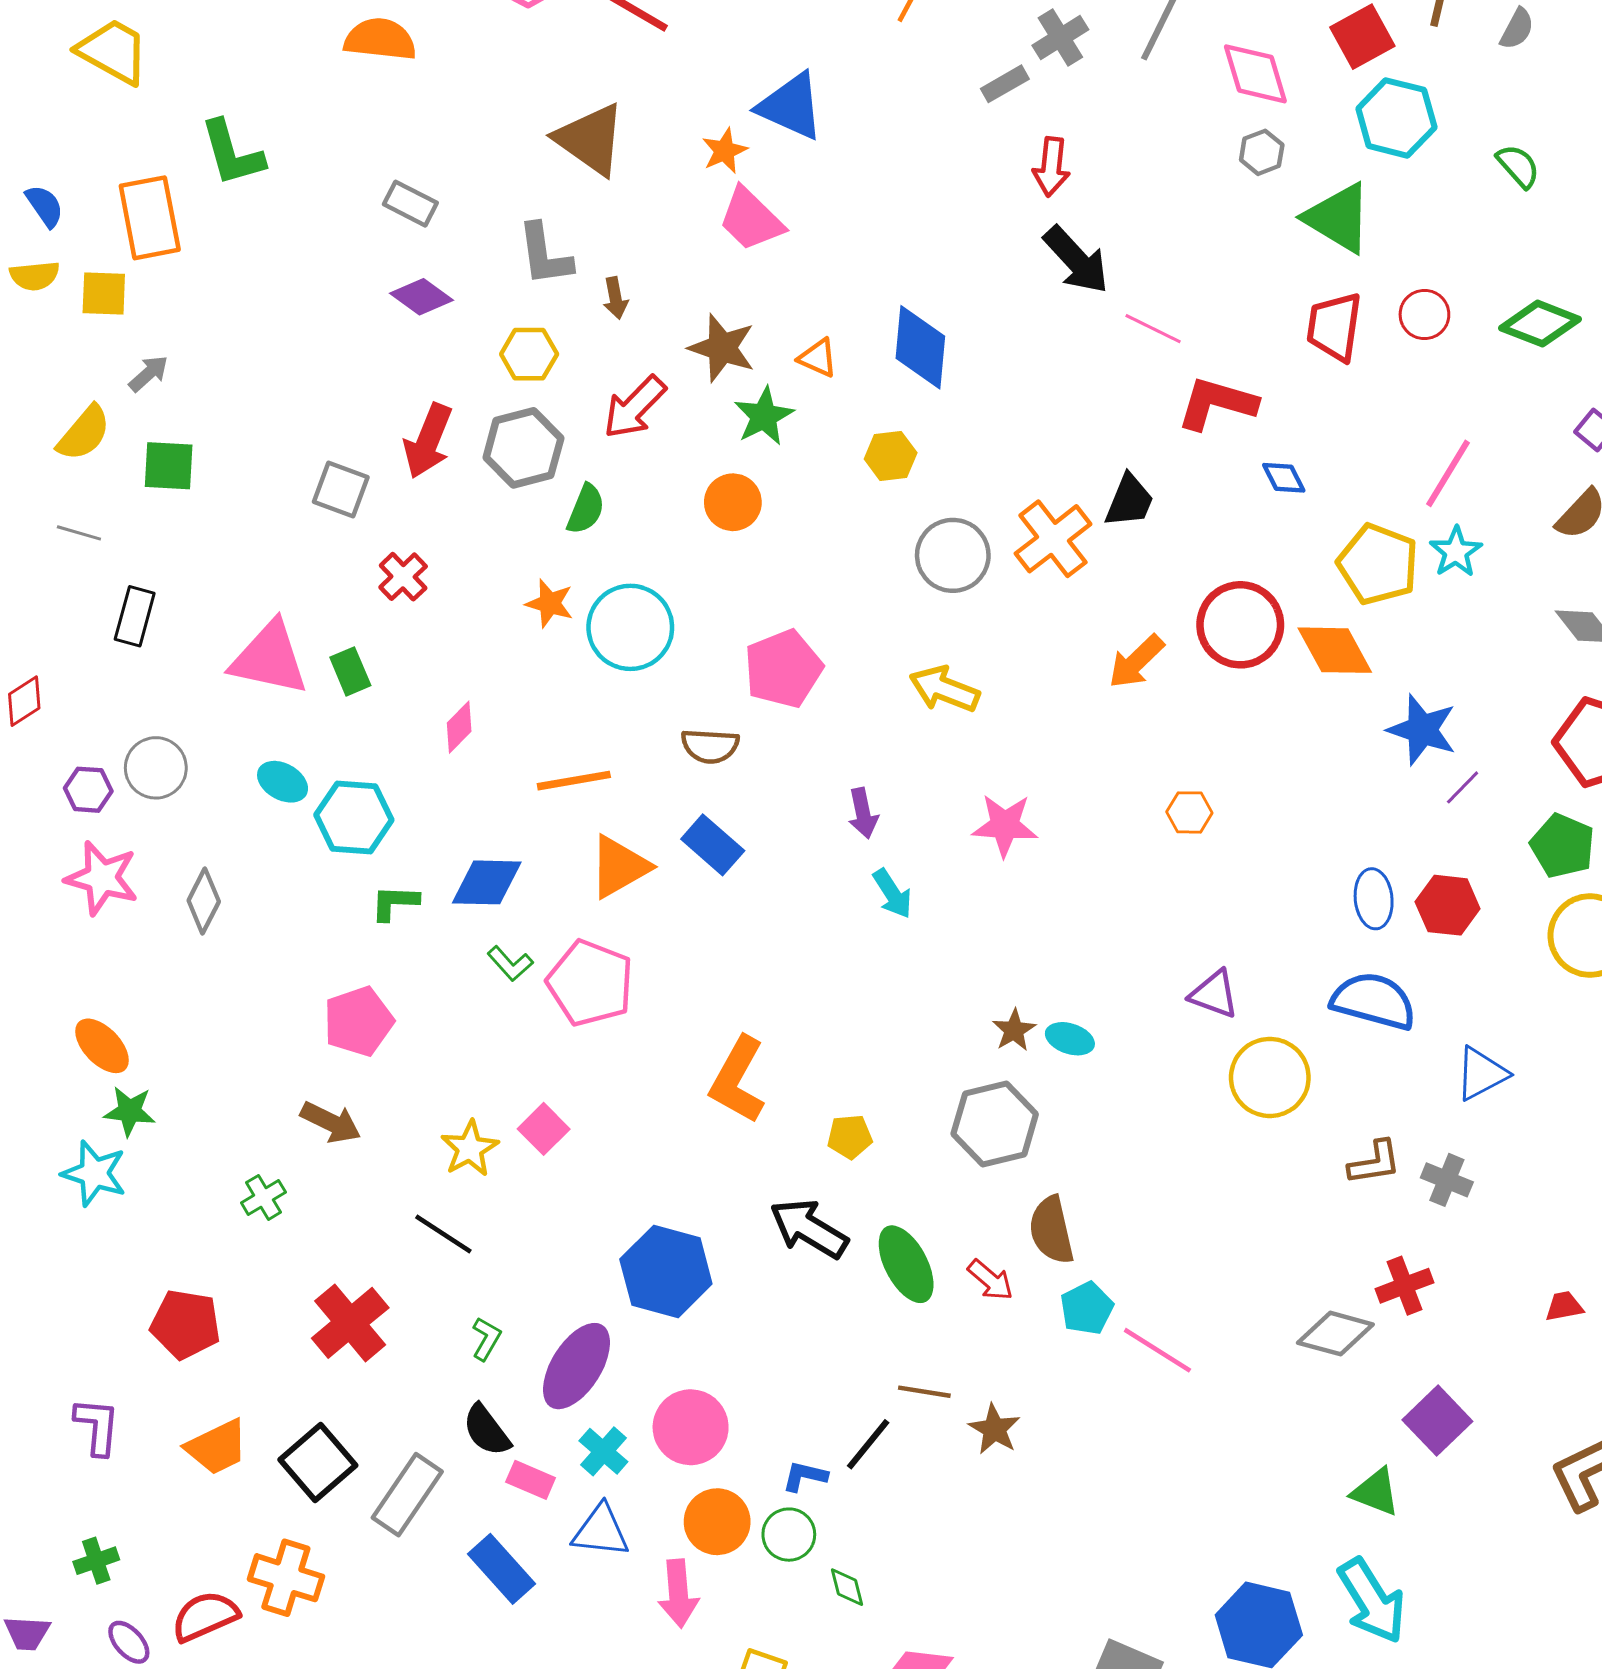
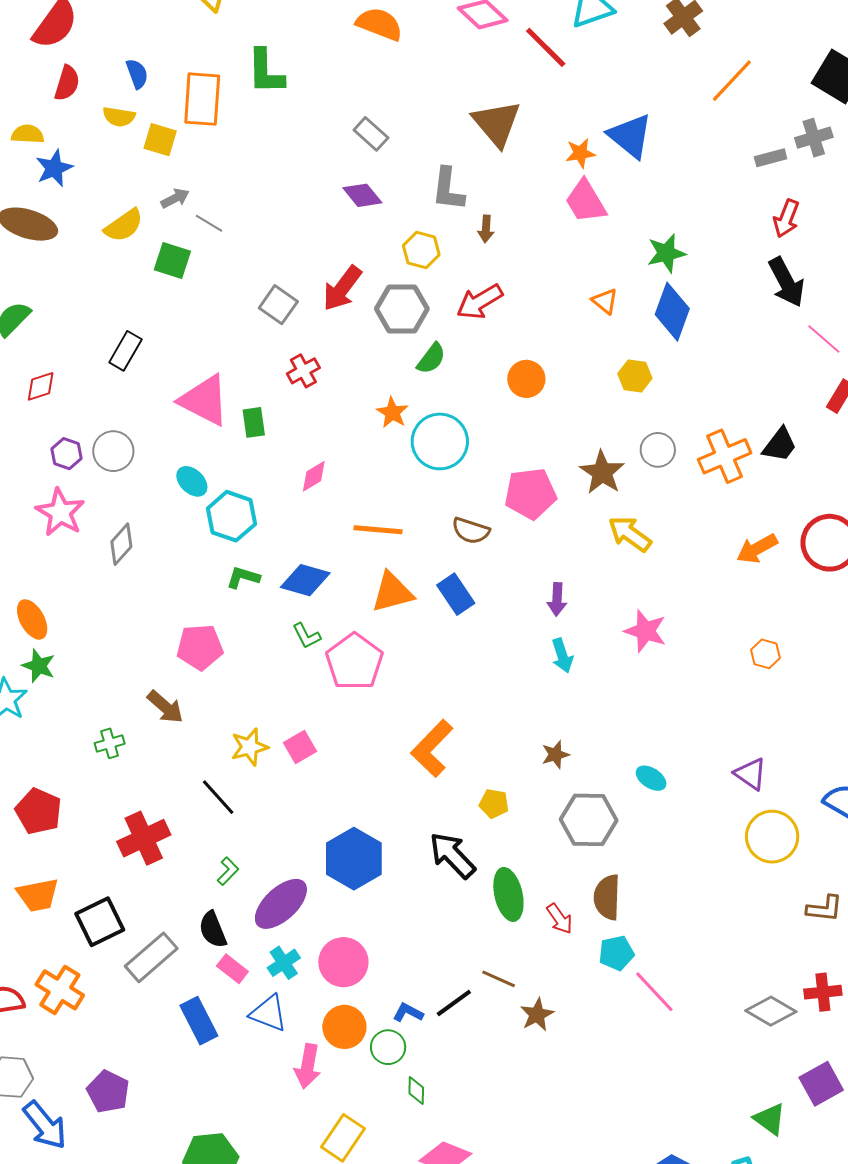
brown star: (722, 348) -> (602, 472), moved
green star: (764, 416) -> (666, 253), moved
gray line: (79, 533) -> (209, 223), moved
gray circle: (953, 555) -> (658, 450), size x0.7
brown star: (1014, 1030) -> (555, 755), moved

